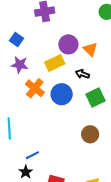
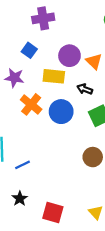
blue square: (17, 40) -> (29, 50), moved
yellow rectangle: (55, 63) -> (54, 76), turned 30
blue line: (32, 155) -> (22, 165), moved

